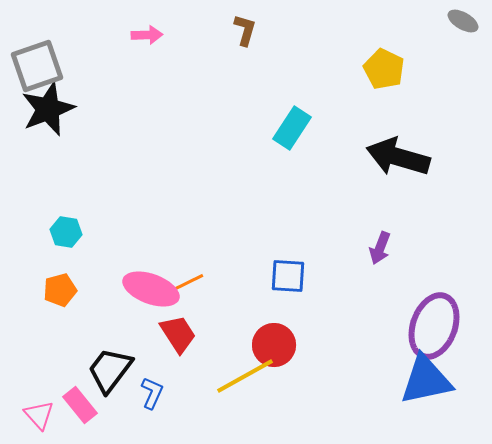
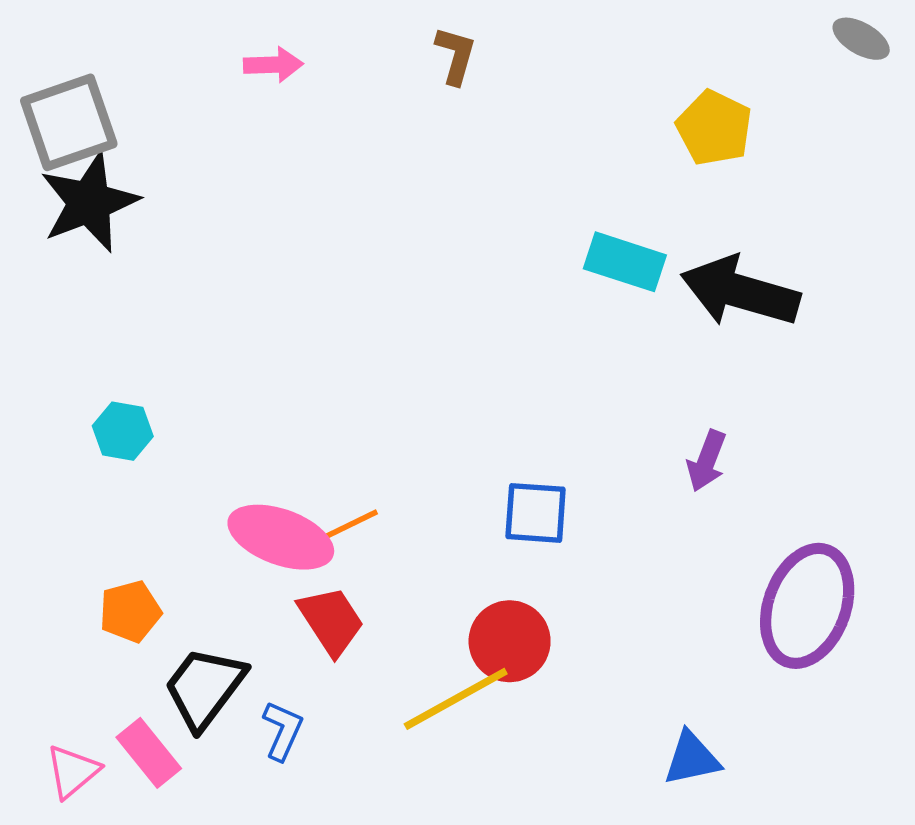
cyan rectangle: (292, 128) -> (625, 262), moved, turned 75
orange pentagon: (60, 290) -> (130, 611), moved
blue triangle: (426, 380) -> (692, 758), moved, size x0.6
pink triangle: (39, 415) -> (73, 771), turned 32

